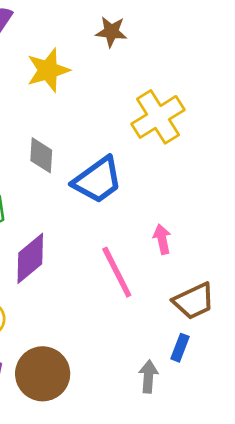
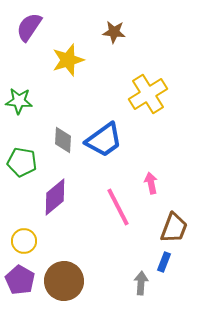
gray diamond: (41, 155) -> (63, 140), moved
brown trapezoid: (194, 301) -> (174, 228), turned -44

